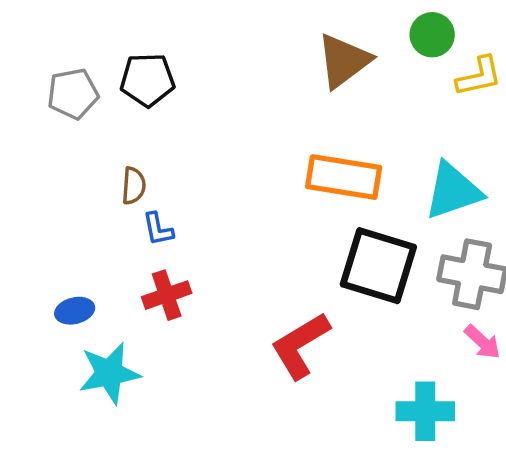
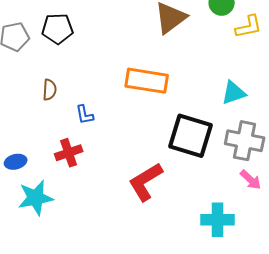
orange rectangle: (344, 177) -> (147, 81), moved
cyan triangle: (453, 191) -> (234, 93), size x0.7
blue L-shape: (158, 229) -> (85, 115), moved

